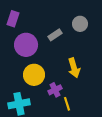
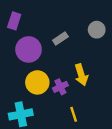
gray circle: (80, 24) -> (97, 30), moved
purple cross: (55, 90) -> (60, 87), moved

